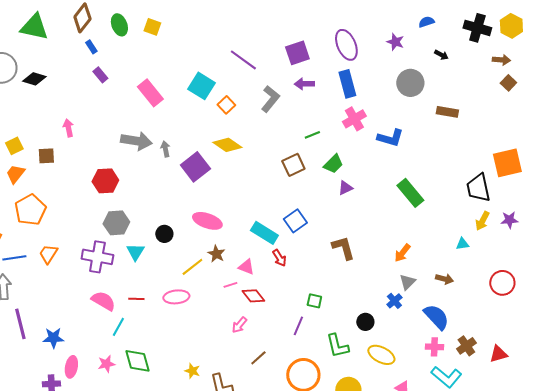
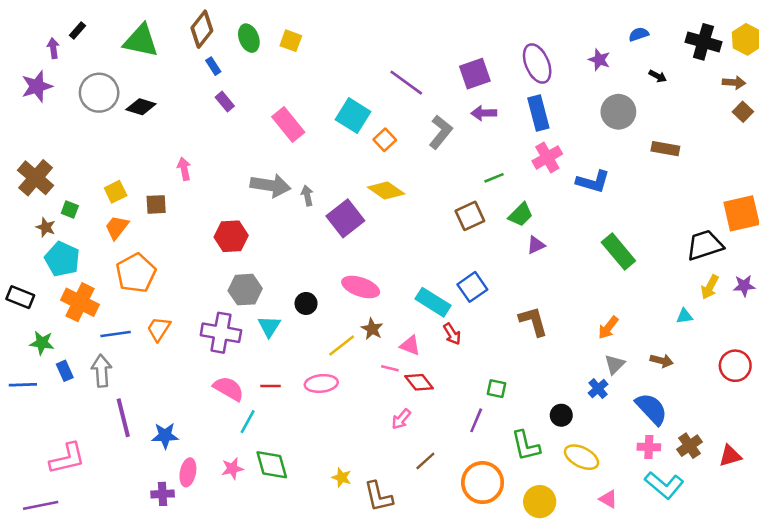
black trapezoid: (478, 188) -> (705, 245), turned 84
pink line: (230, 285) -> (390, 368), turned 32

